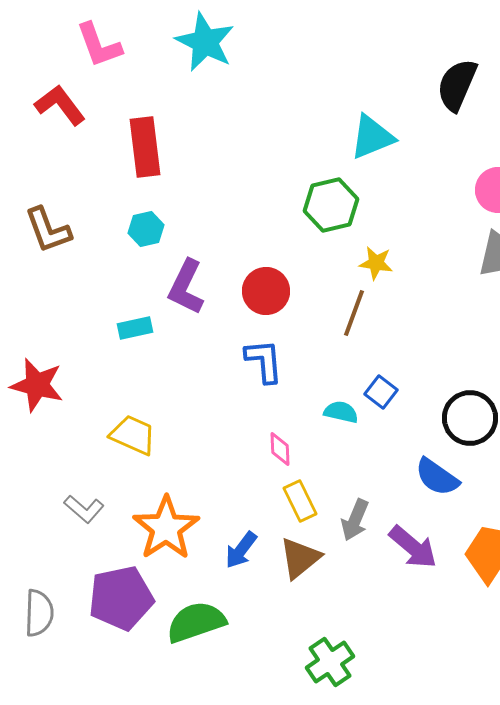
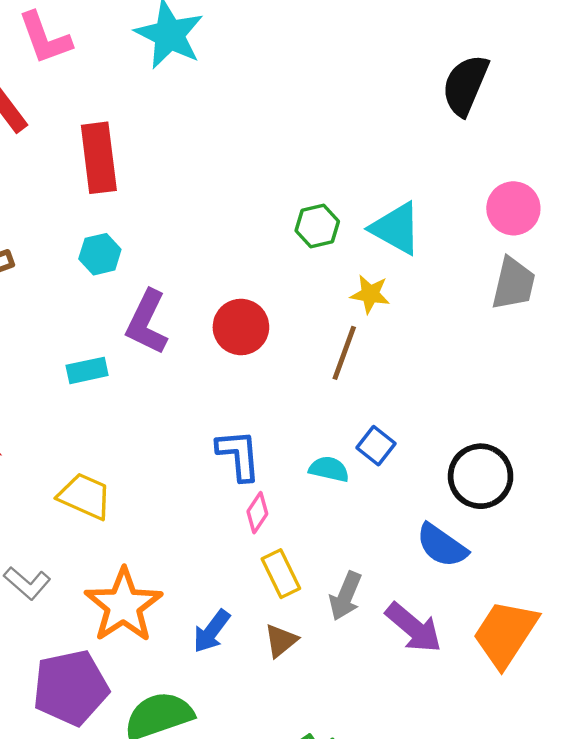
cyan triangle: (372, 137) -> (396, 228), moved, turned 51
green hexagon: (331, 205) -> (317, 226), size x0.7
blue L-shape: (264, 361) -> (239, 455), moved
pink diamond: (280, 449) -> (257, 513), turned 36
brown triangle: (300, 558) -> (281, 641), size x0.7

